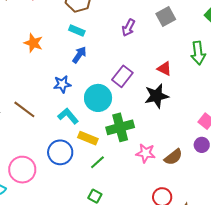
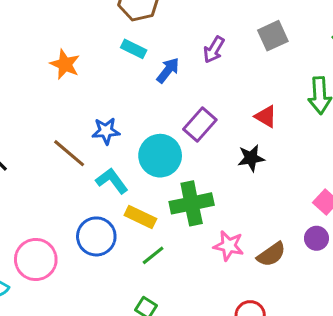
blue arrow: (79, 55) -> (168, 70), moved
black star: (157, 96) -> (251, 158), size x0.7
brown line: (24, 109) -> (69, 153), moved

